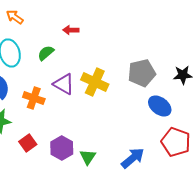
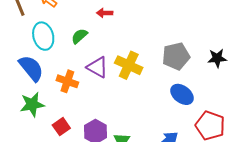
blue ellipse: (160, 106) -> (182, 94), moved

